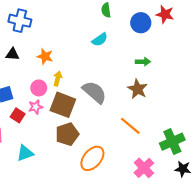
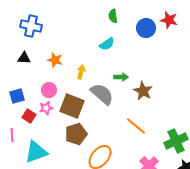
green arrow: (143, 62) -> (121, 77), moved
yellow arrow: (58, 78) -> (81, 72), moved
cyan triangle: (25, 153) -> (36, 152), size x1.4

